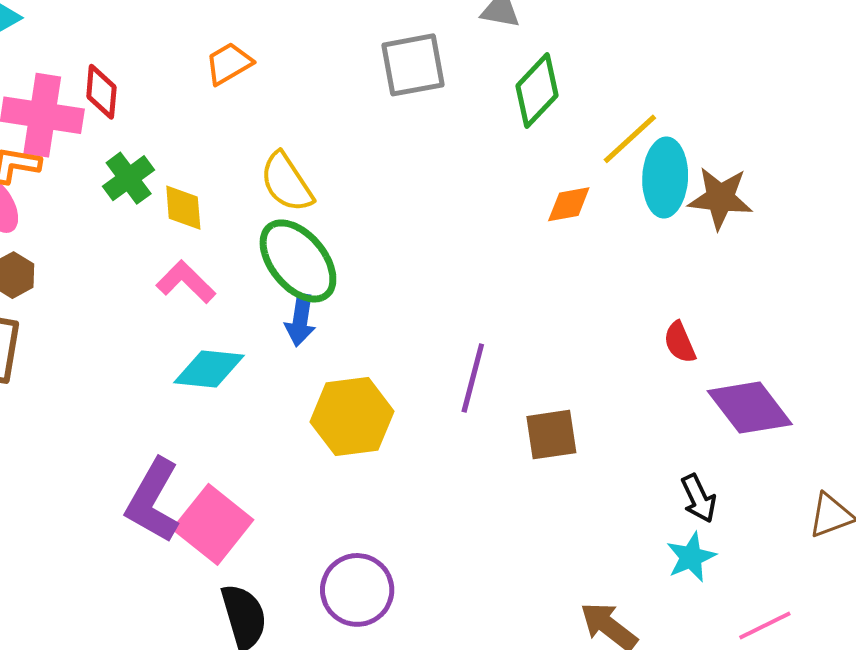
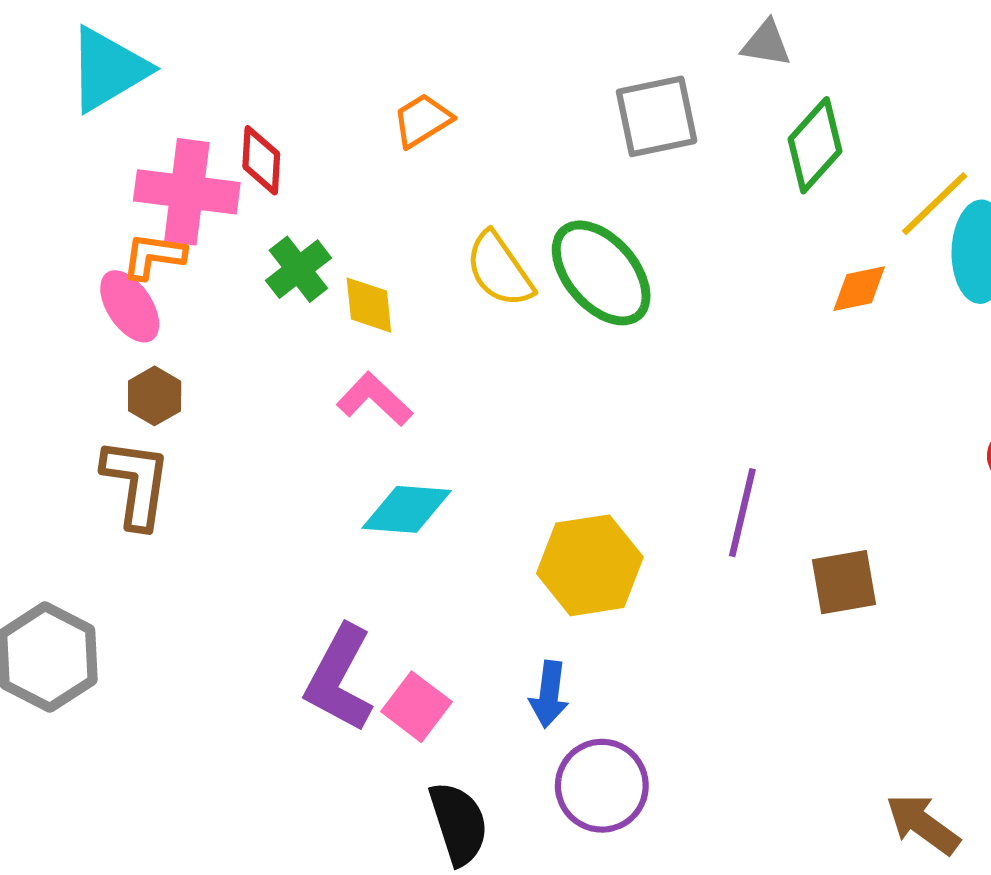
green ellipse: (298, 261) -> (601, 273), moved
blue arrow: (300, 320) -> (549, 694), moved
pink square: (213, 524) -> (416, 707), size x0.7

